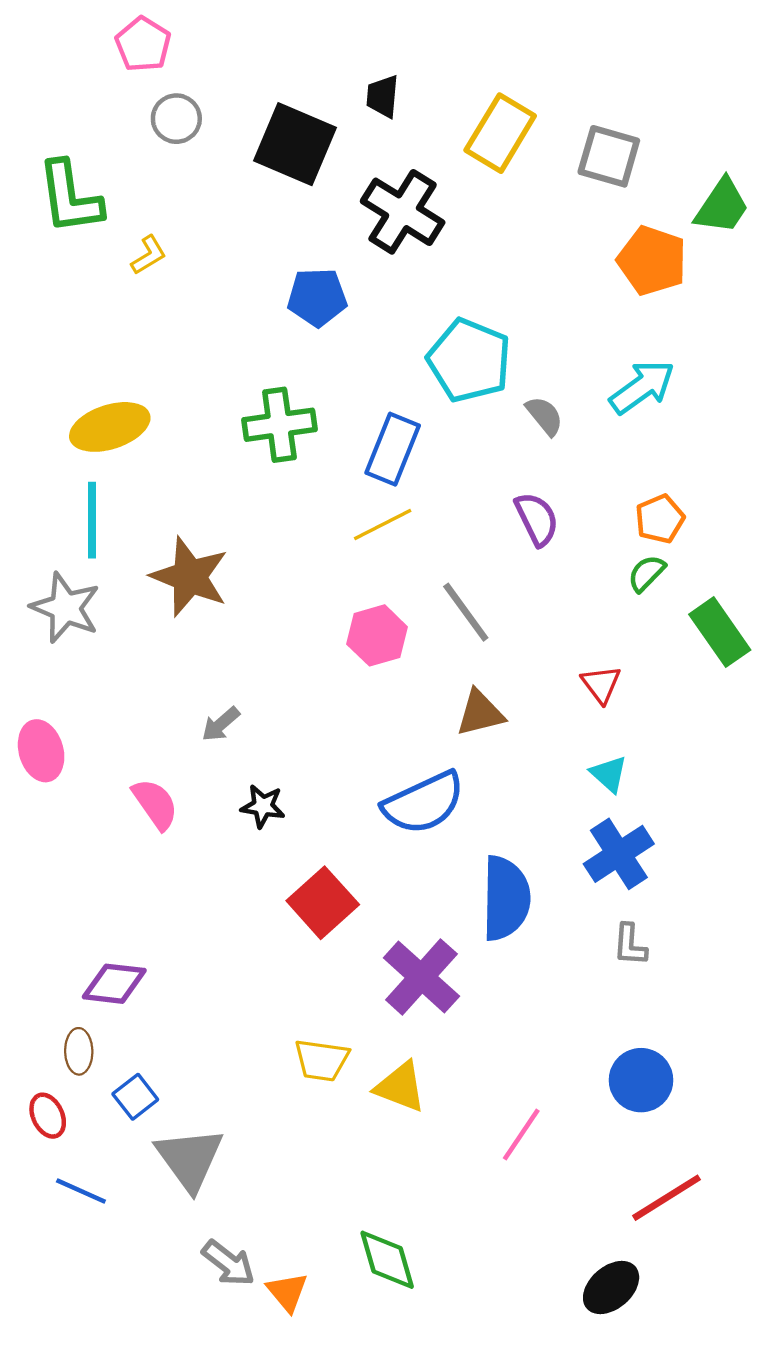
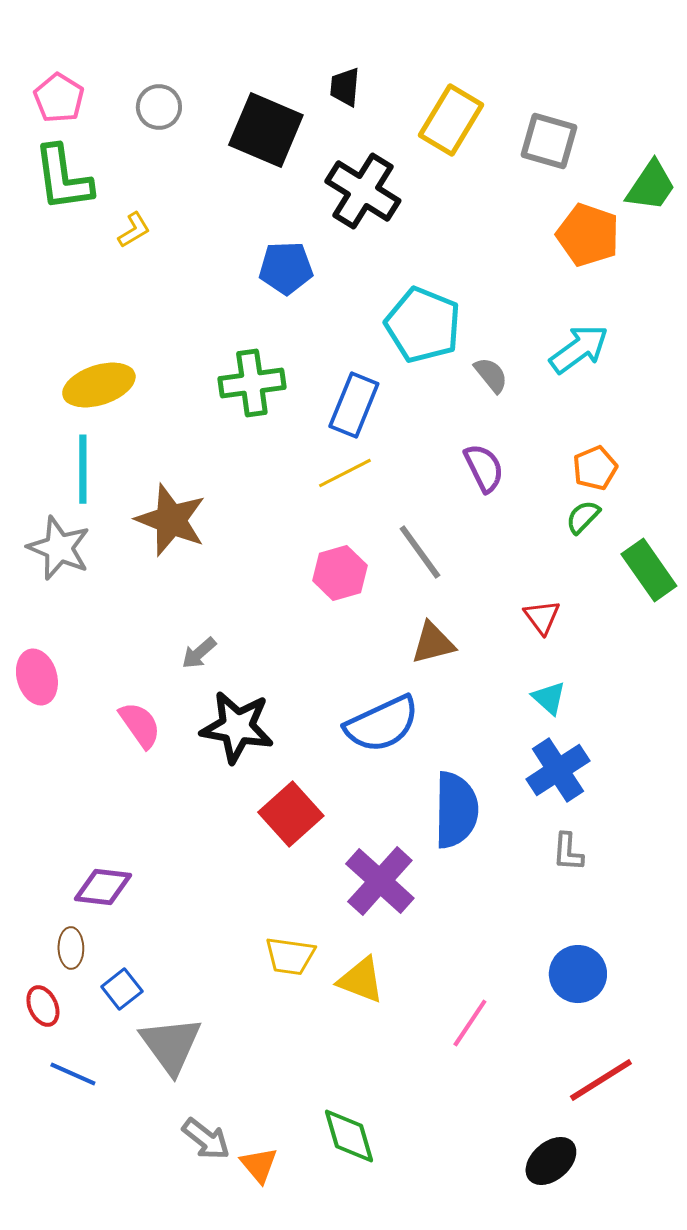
pink pentagon: (143, 44) -> (59, 98), moved
black star: (263, 806) -> (237, 727), size x1.8

